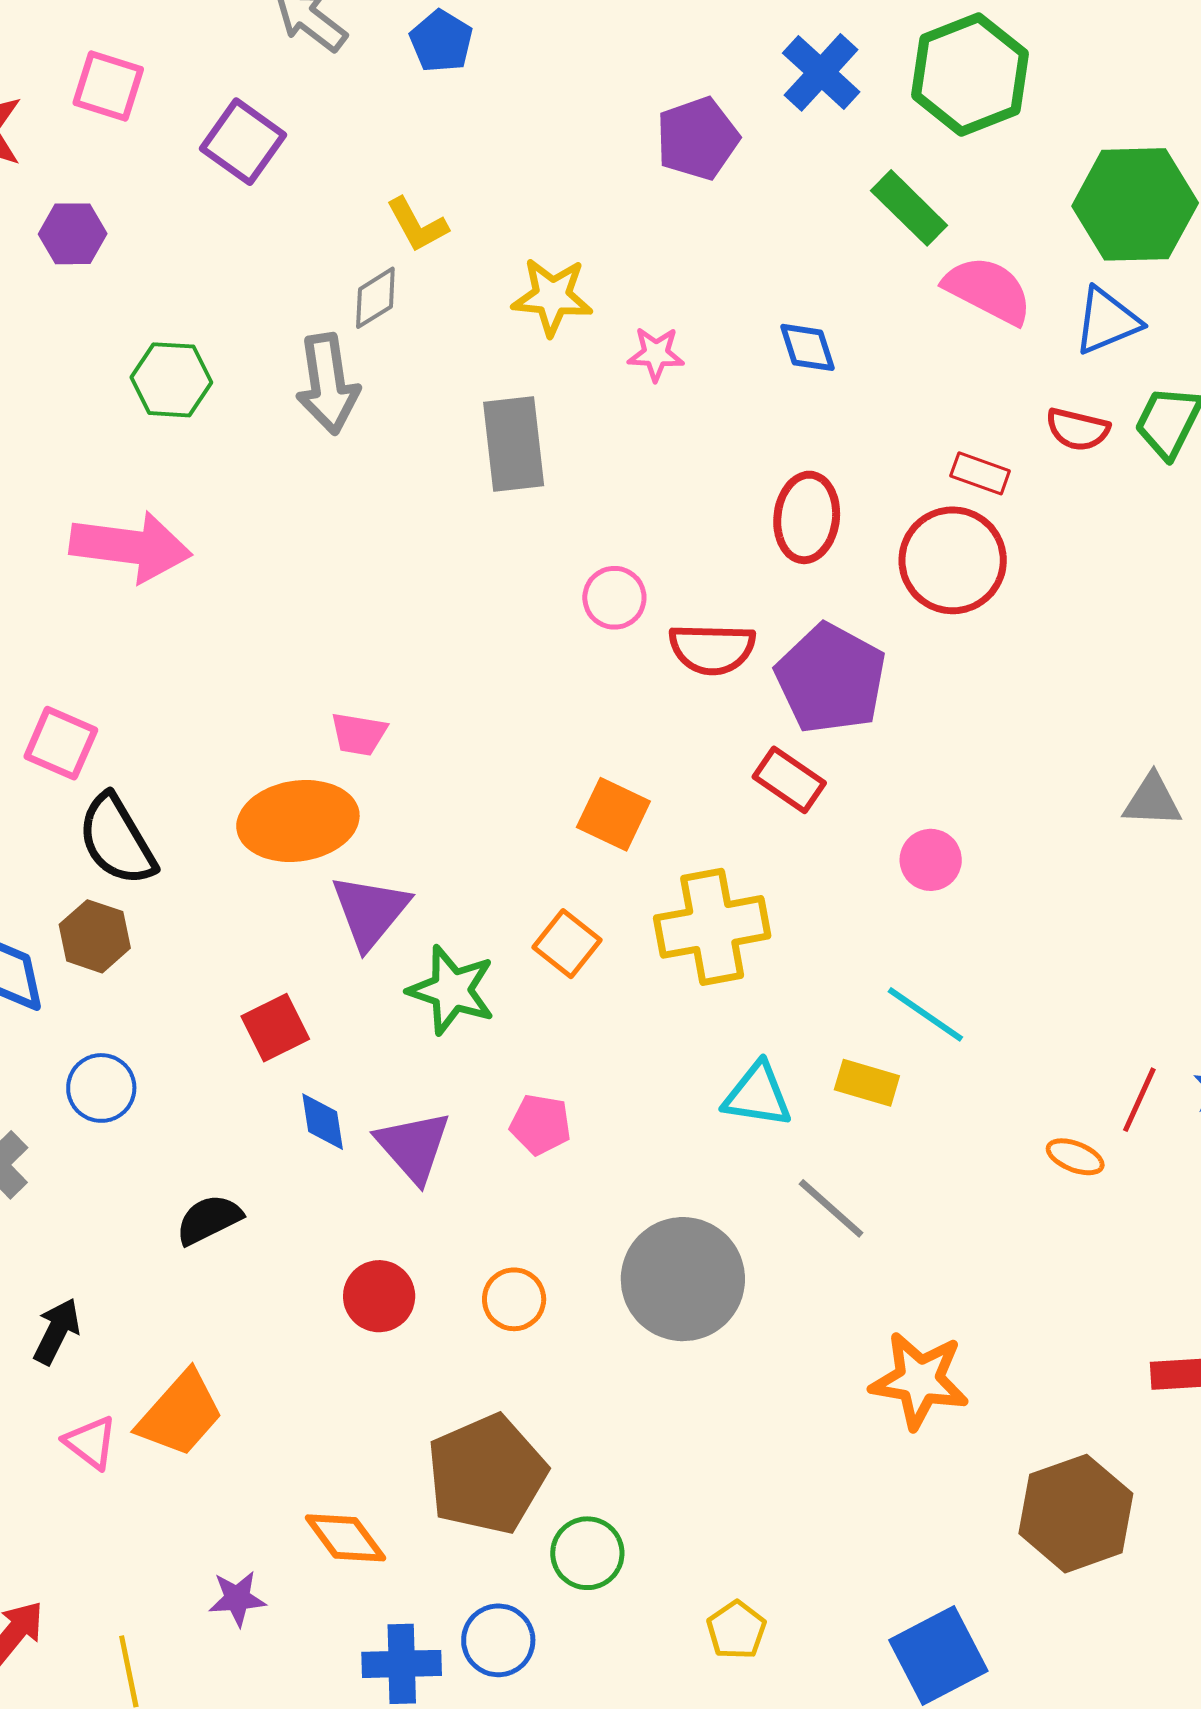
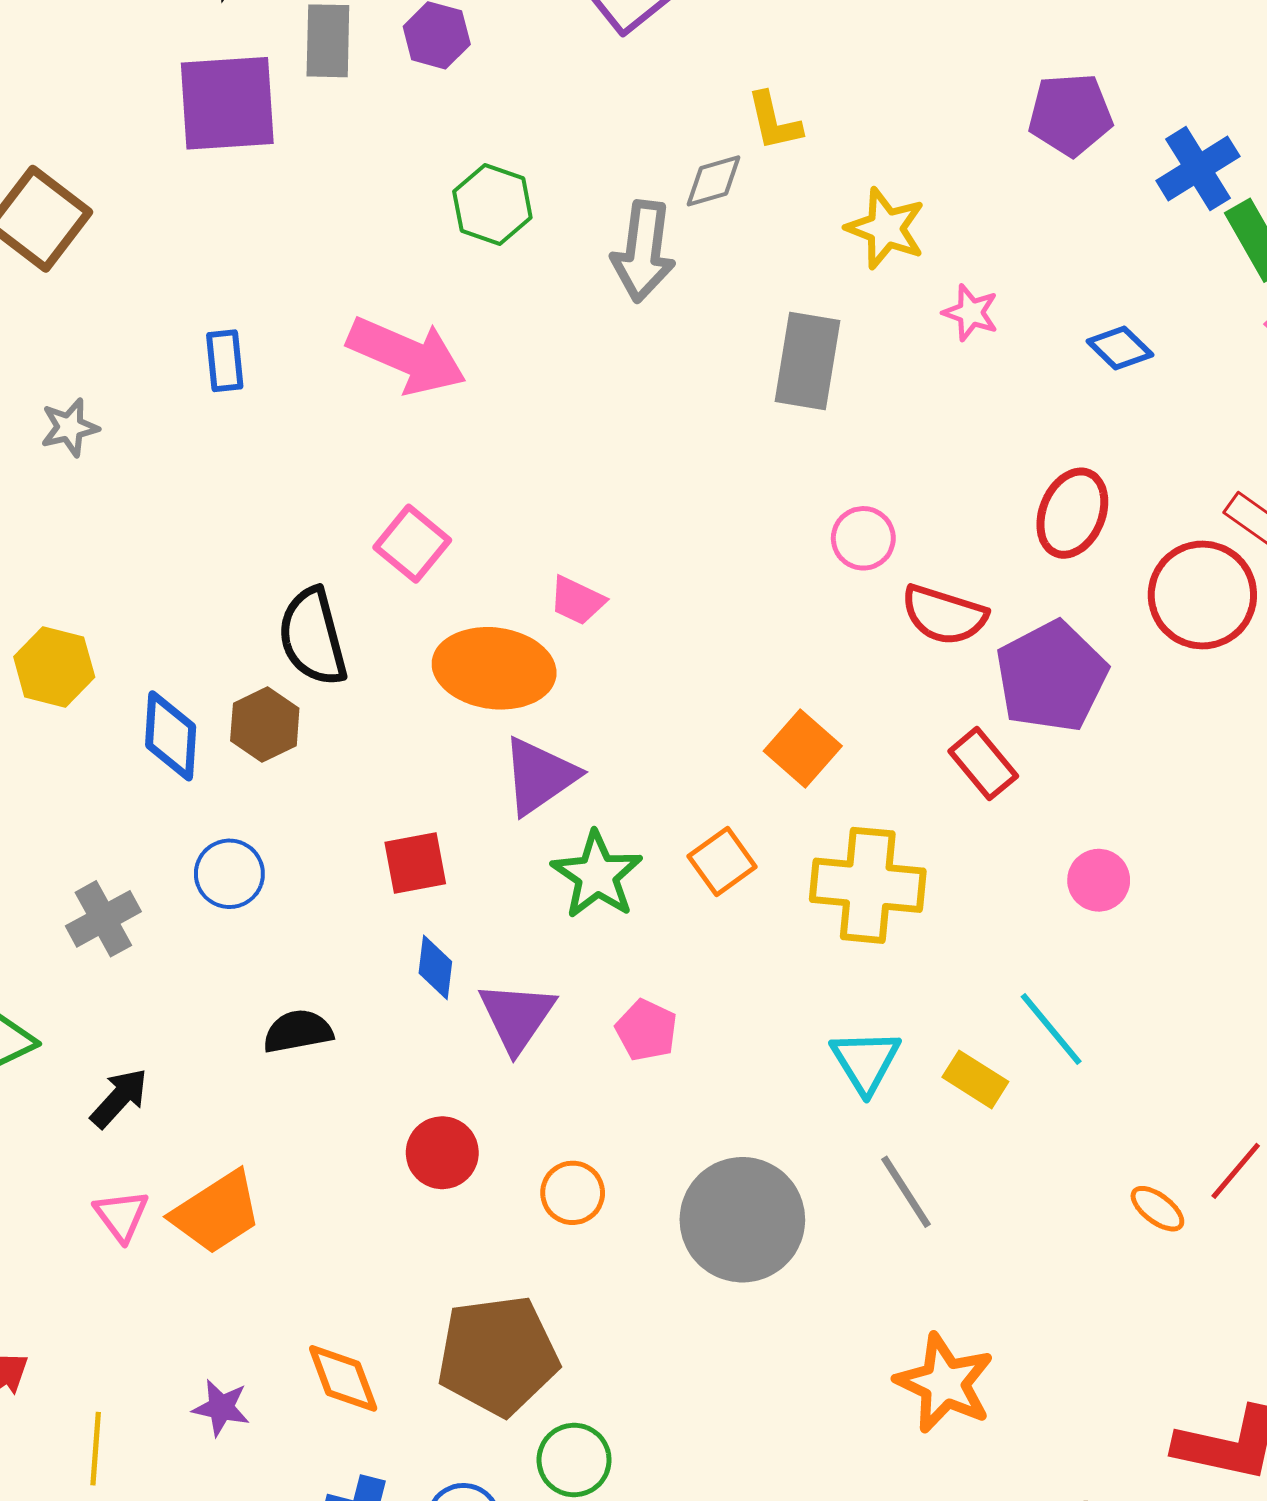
blue cross: (821, 72) -> (1198, 169), moved
blue diamond: (808, 347) -> (1120, 348), turned -44
pink square: (61, 743) -> (412, 544), moved
cyan triangle: (758, 1095) -> (866, 1061), turned 34

